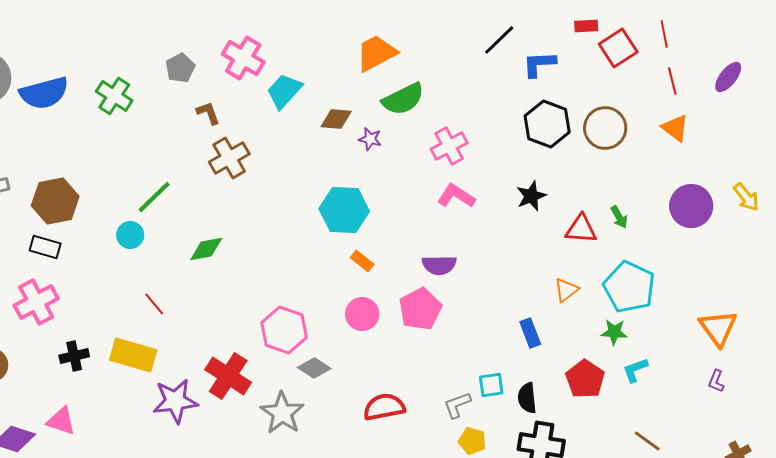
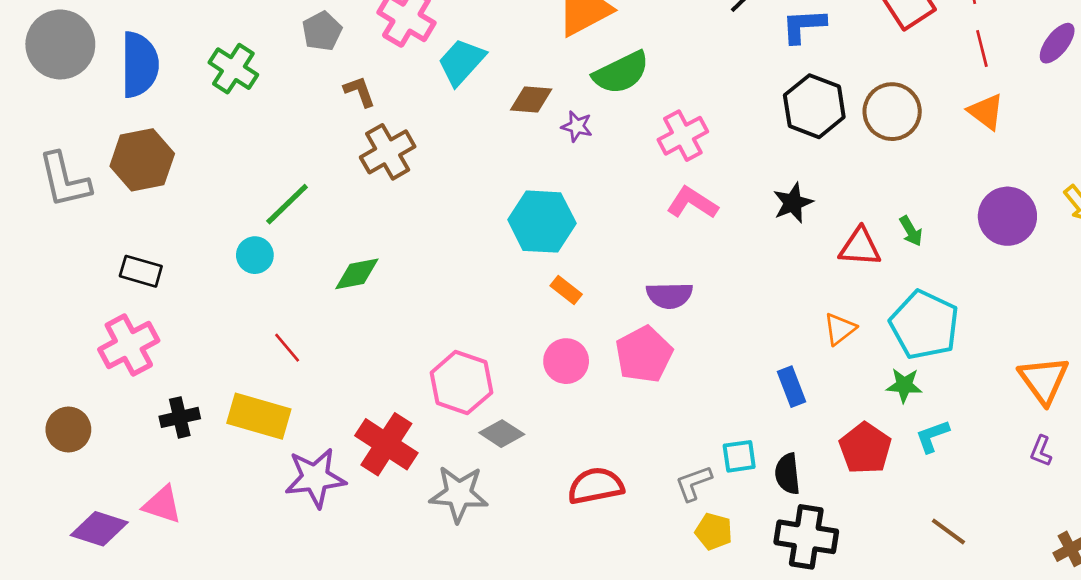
blue semicircle: (44, 93) -> (140, 65), turned -75
brown hexagon: (55, 201) -> (142, 160), moved
gray star: (282, 413) -> (459, 494), turned -30

